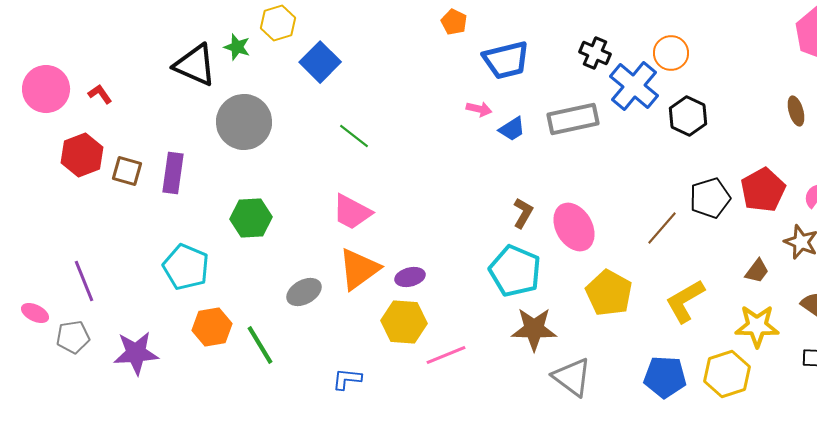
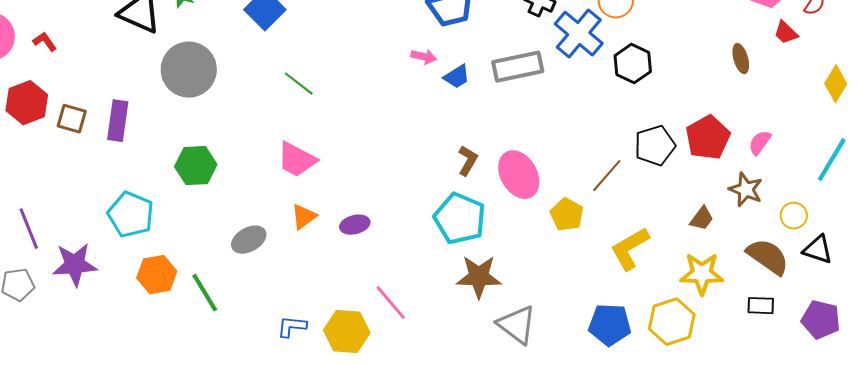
orange triangle: (359, 269) -> (304, 217), size x0.6
yellow pentagon: (609, 293) -> (567, 215), moved, size x0.7
yellow hexagon: (404, 322) -> (347, 332), moved
purple star: (136, 353) -> (75, 265), moved
pink line: (446, 355) -> (391, 303), turned 72

